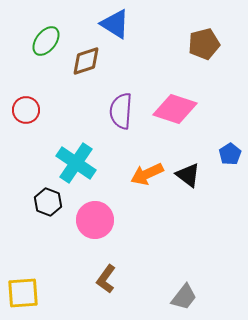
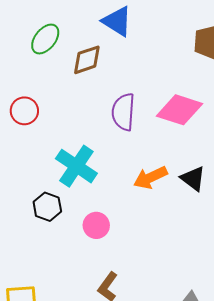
pink circle: (95, 220) -> (96, 225), size x0.7

